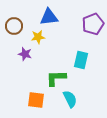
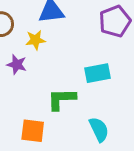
cyan rectangle: (81, 60) -> (98, 73), turned 66
cyan semicircle: (70, 99) -> (99, 129), moved

